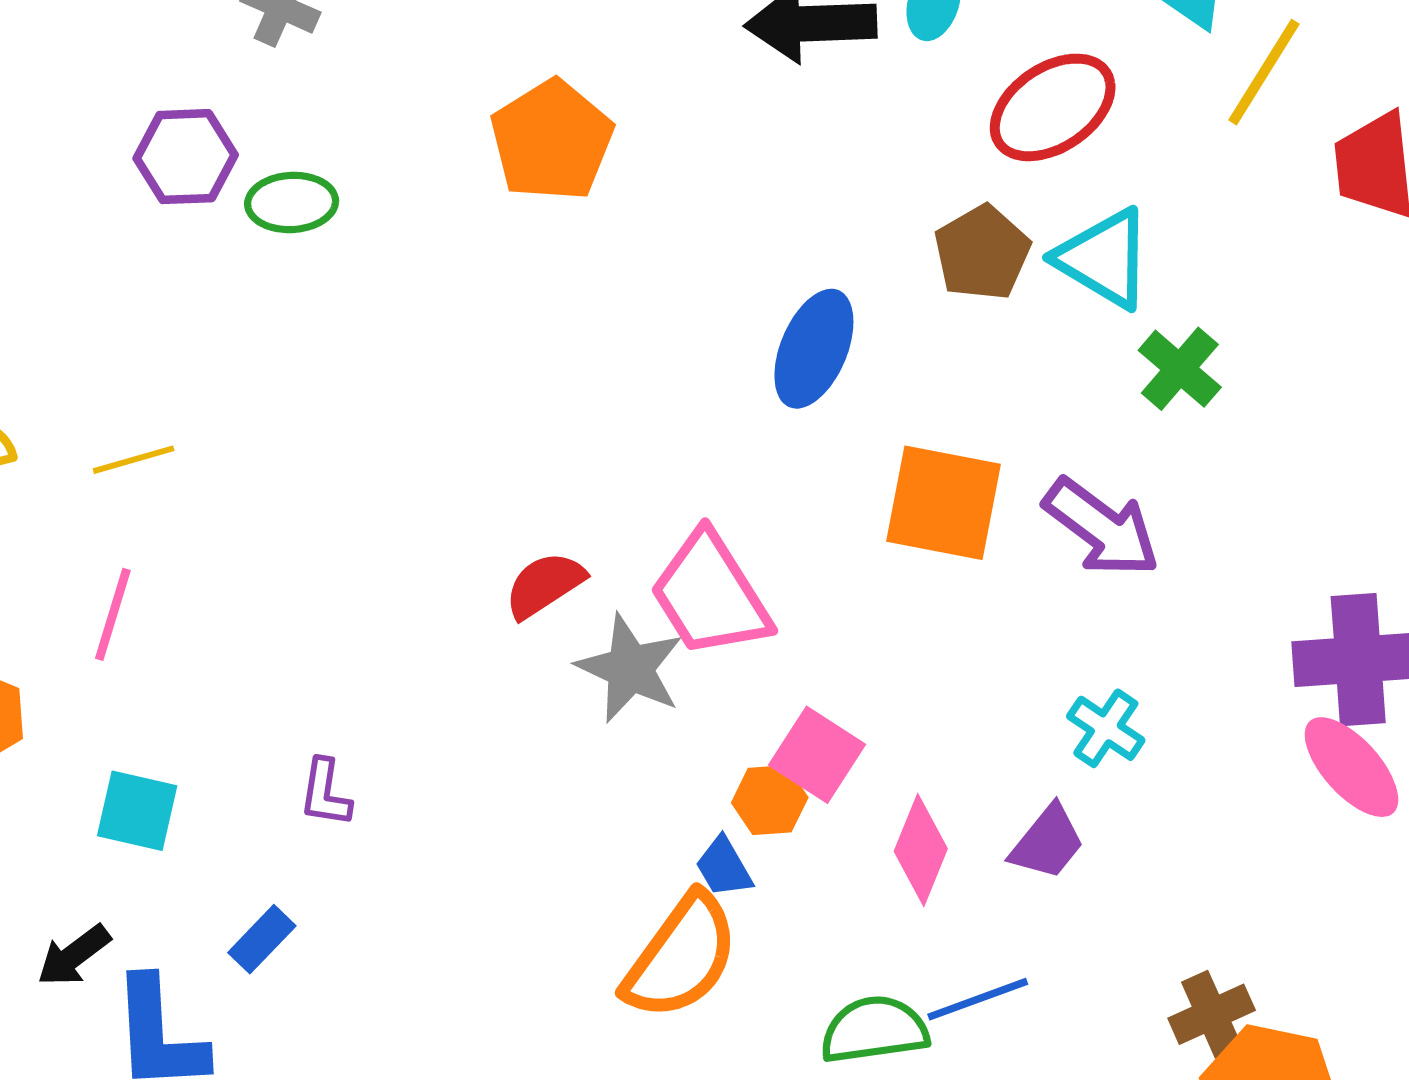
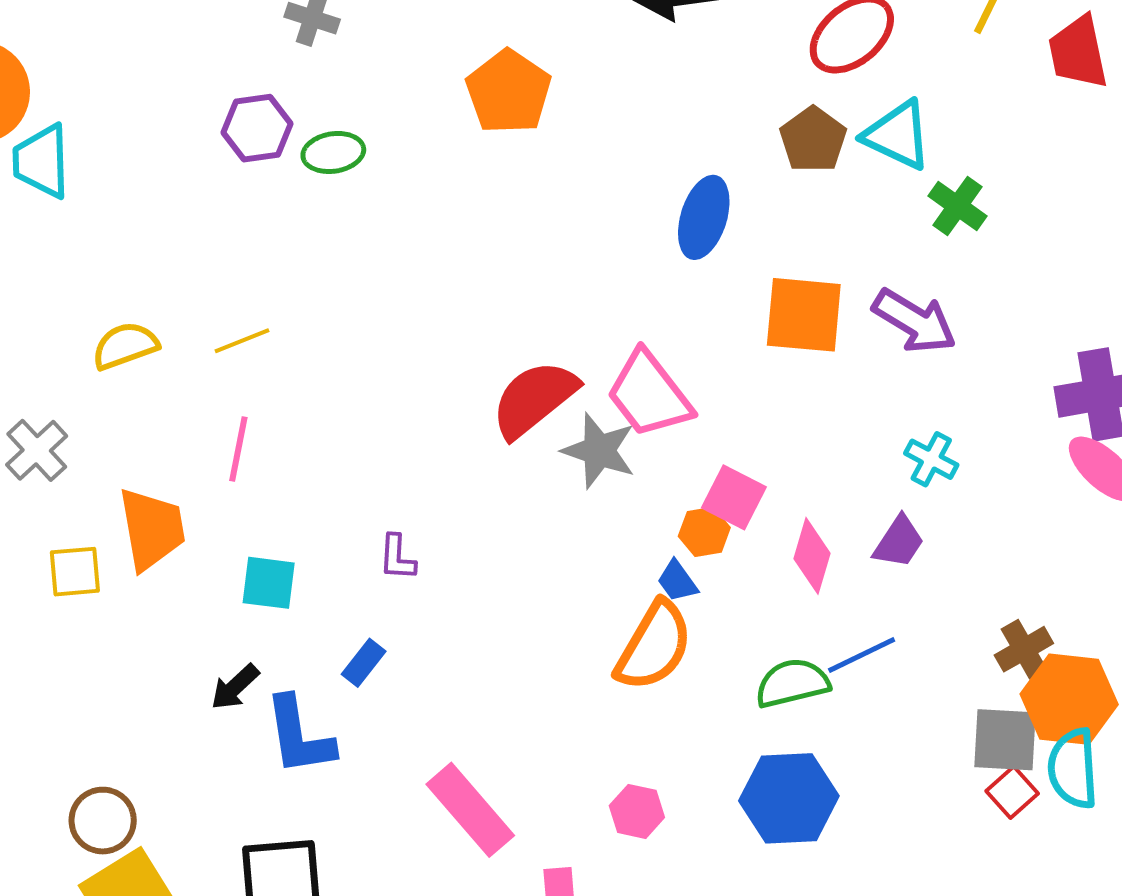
red semicircle: (545, 585) -> (534, 399), size x1.6

